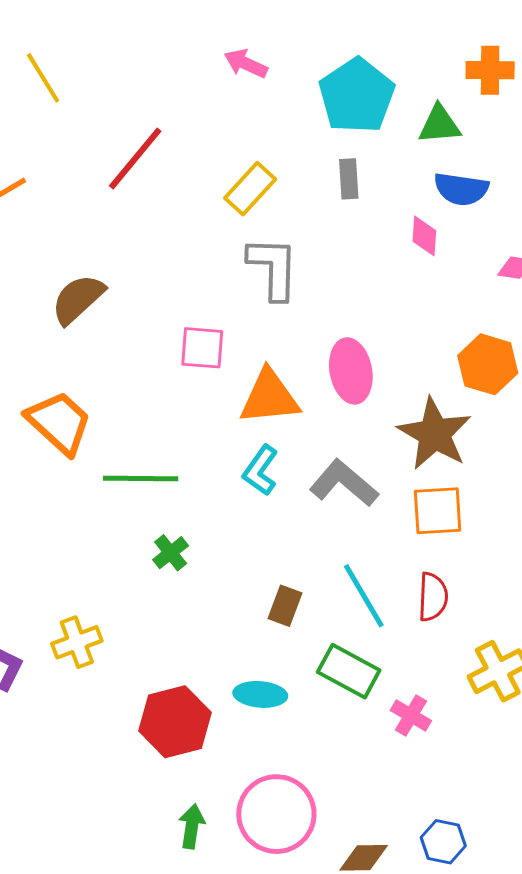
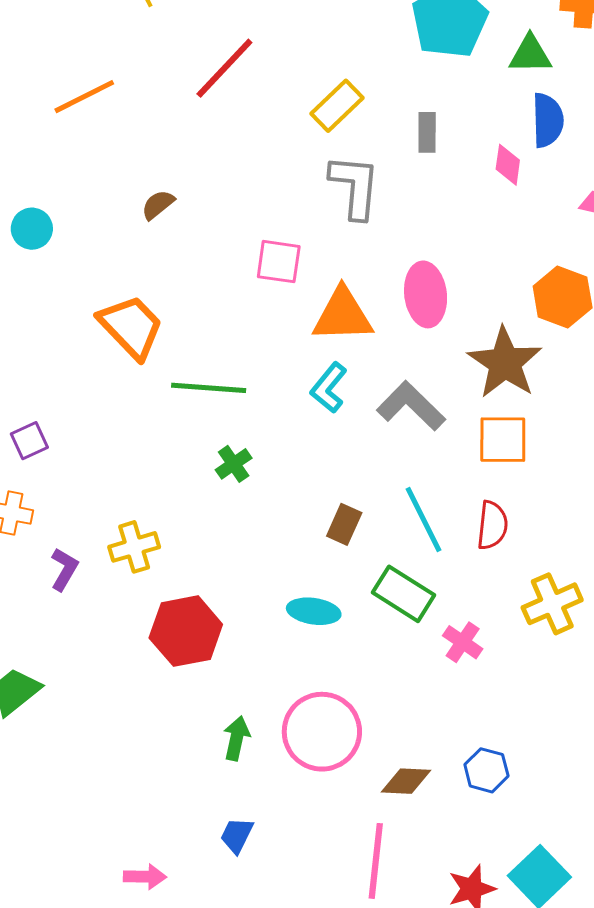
gray rectangle: (349, 179) -> (427, 132), moved
blue semicircle: (461, 189) -> (548, 120), turned -104
brown semicircle: (78, 299) -> (158, 205), size x0.6
red hexagon: (175, 722) -> (186, 631), moved

